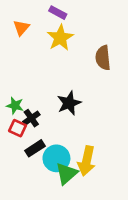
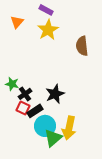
black star: (69, 103) -> (55, 94), moved
red square: (17, 128) -> (23, 108), moved
black rectangle: (35, 148) -> (35, 111), moved

